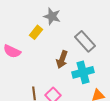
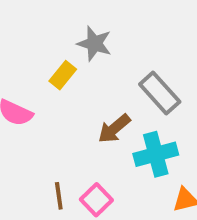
brown arrow: (62, 59) -> (114, 129), turned 30

